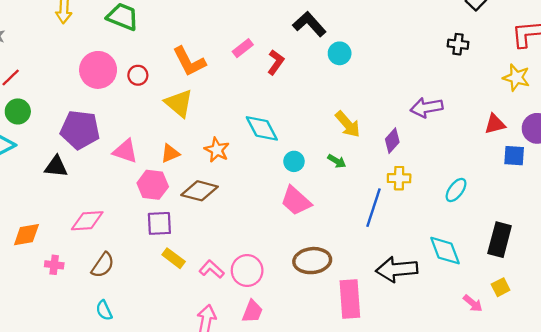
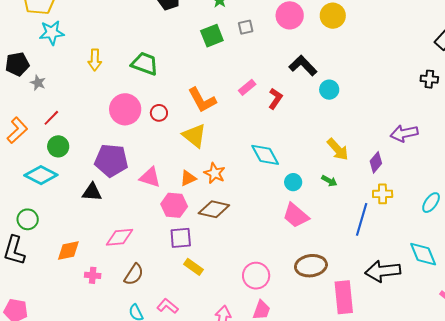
orange star: (217, 150) -> (215, 173), moved
pink L-shape: (212, 269) -> (168, 306), moved

